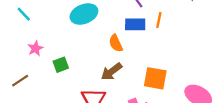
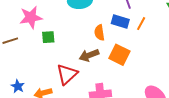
pink star: (35, 48) -> (31, 17), size x1.6
orange square: (155, 78) -> (119, 55), moved

